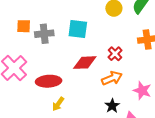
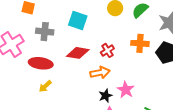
gray cross: (44, 34) -> (45, 32), moved
black star: (112, 106) -> (105, 96), moved

